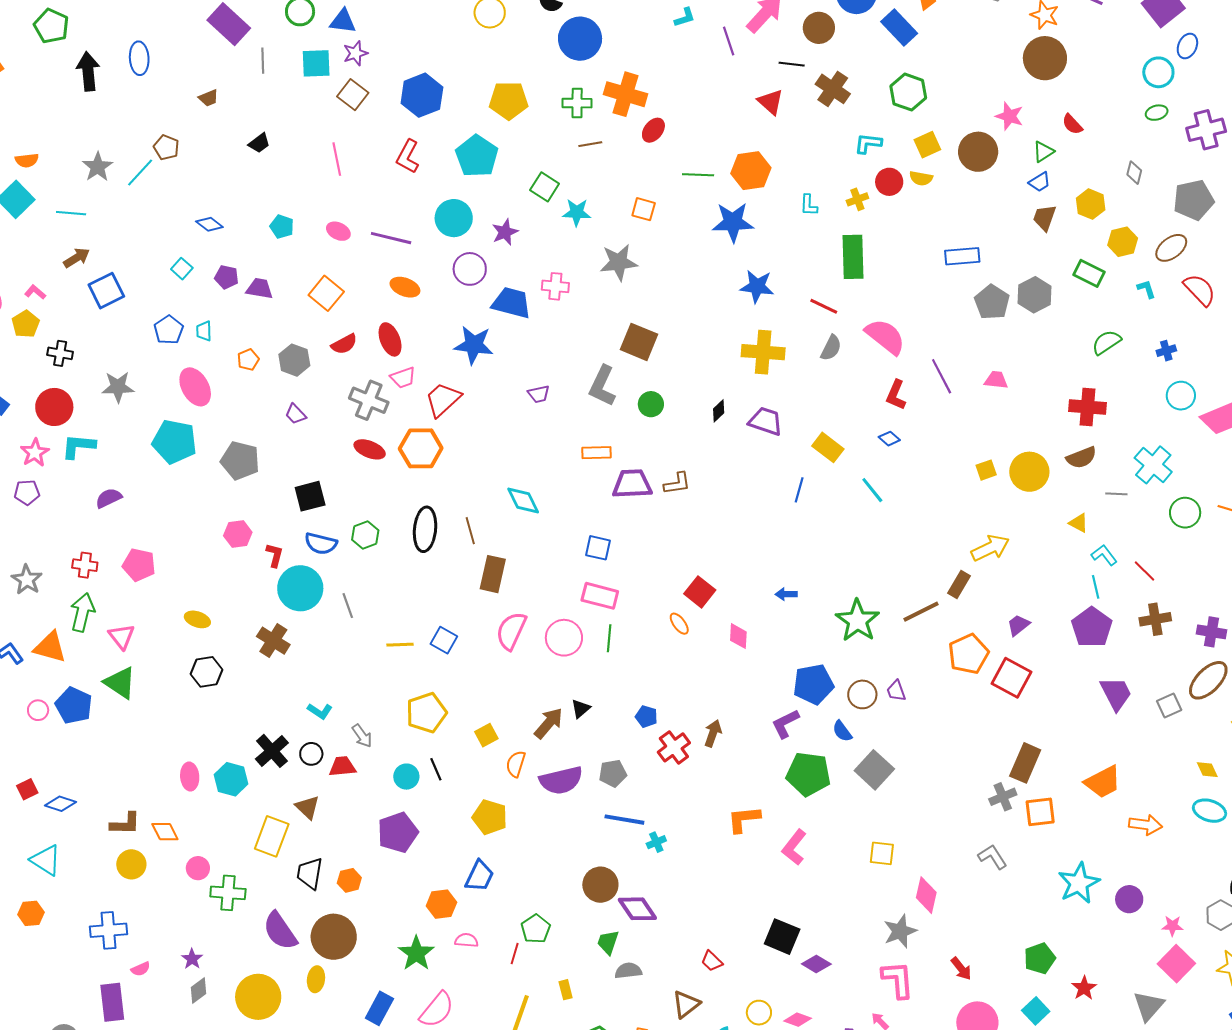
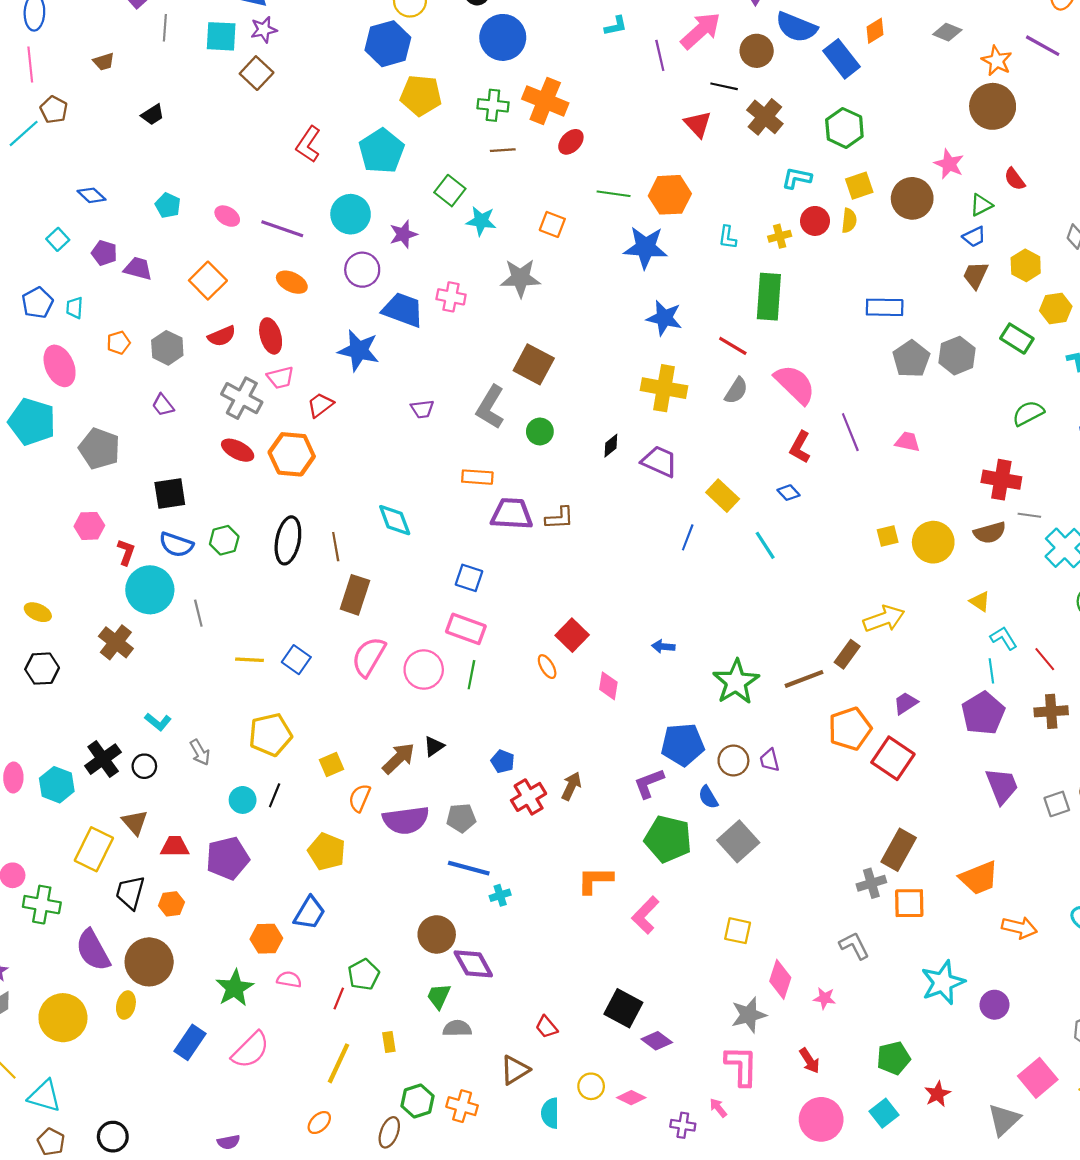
blue hexagon: (422, 95) -> (388, 44), moved
pink line: (337, 159) -> (30, 64), moved
yellow semicircle: (921, 178) -> (849, 221), turned -100
red trapezoid: (443, 399) -> (320, 405), size x0.7
gray line: (1116, 494) -> (1029, 515), moved
red trapezoid: (342, 767) -> (175, 847), moved
black line: (436, 769) -> (275, 795), turned 40
pink star: (1172, 926) -> (825, 998), moved

